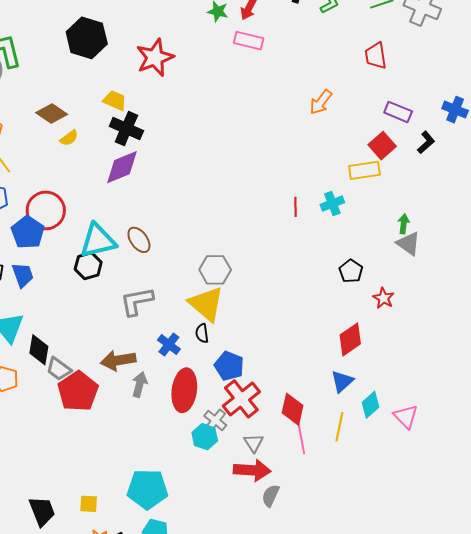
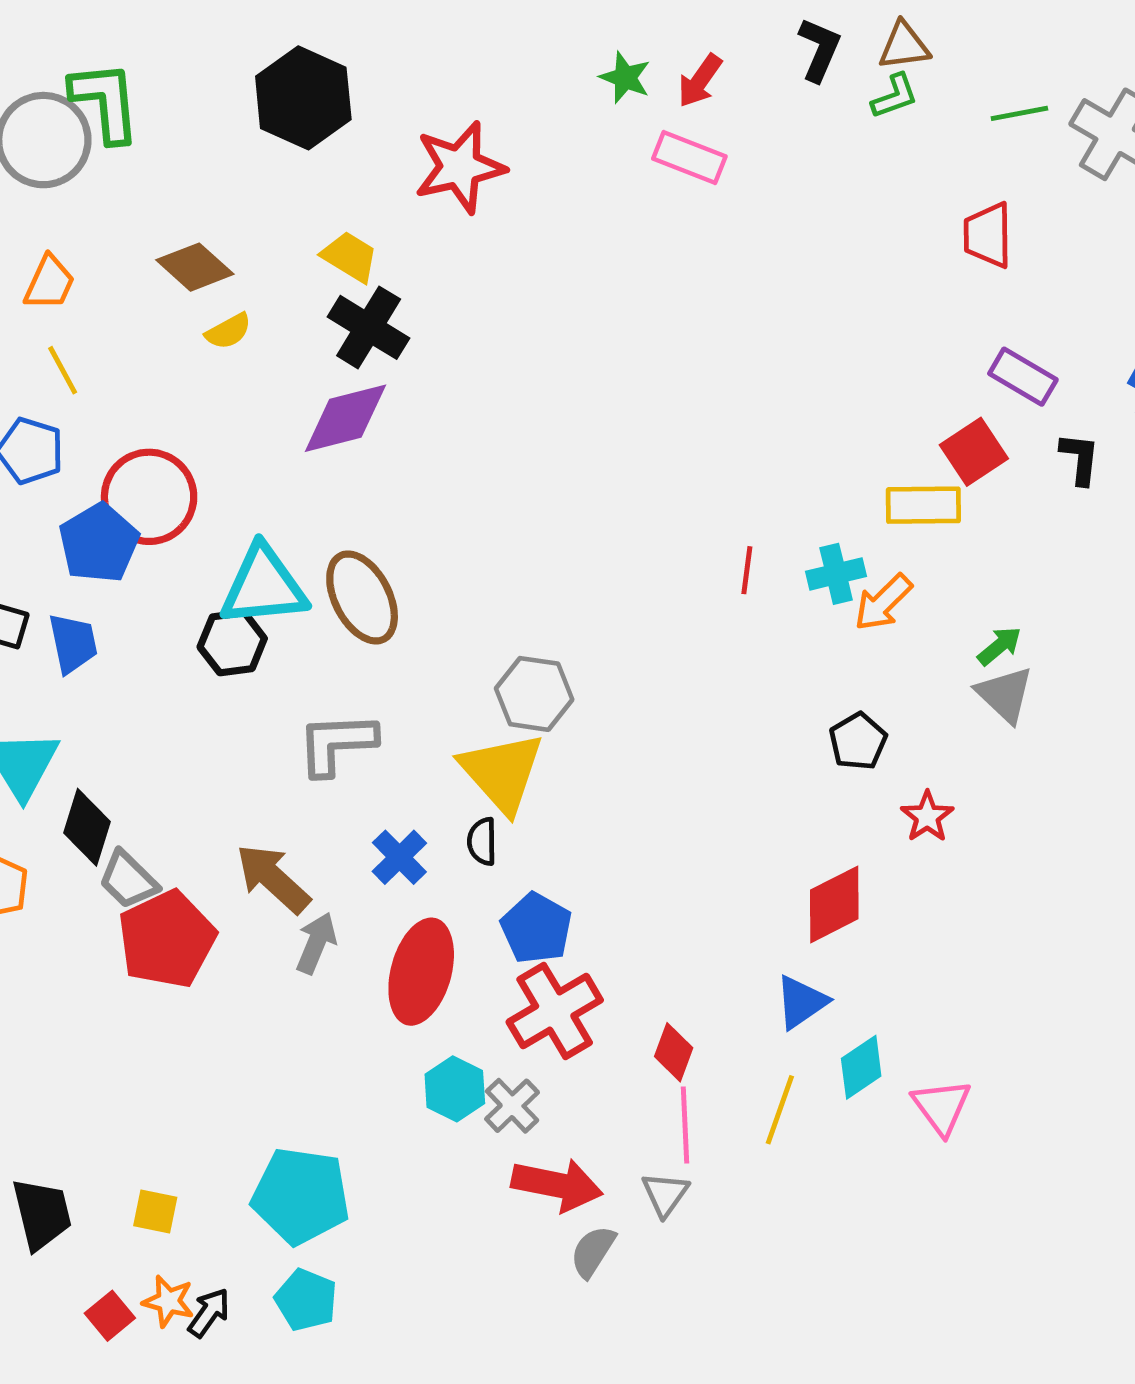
orange arrow: (321, 102) -> (883, 602), moved
black L-shape: (426, 142) -> (1080, 459), turned -50
green arrow: (404, 224) -> (1000, 646), turned 36
brown ellipse: (139, 240) -> (362, 597), size x1.4
brown arrow: (118, 360) -> (273, 879), turned 44
red diamond: (293, 409) -> (674, 1052), size x0.7
gray cross: (215, 420) -> (512, 1106), moved
gray triangle: (254, 443) -> (665, 1194), moved

